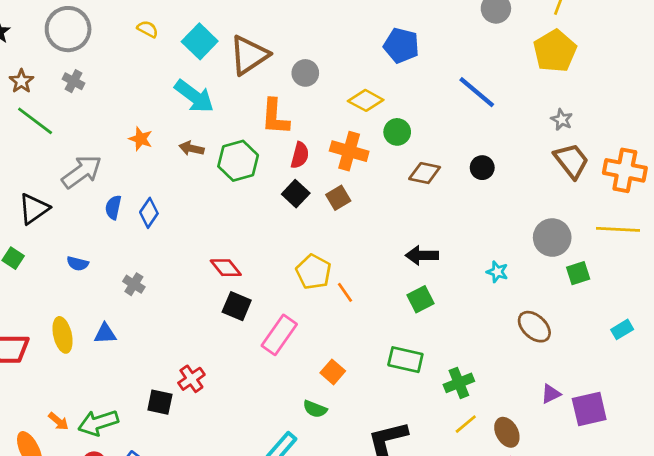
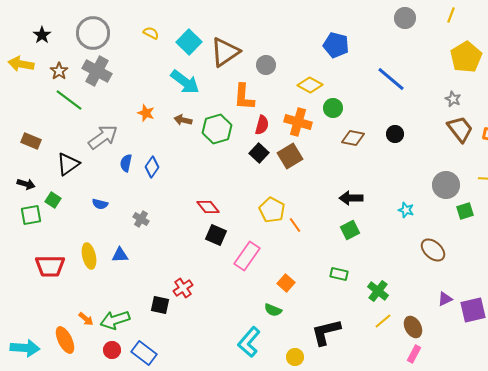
yellow pentagon: (555, 51) -> (466, 57), moved
gray cross: (74, 81) -> (97, 71), size x1.8
brown square: (338, 198) -> (290, 156), size x1.4
green rectangle: (405, 360) -> (339, 274), size x0.7
green cross: (459, 383) -> (378, 291), turned -30

